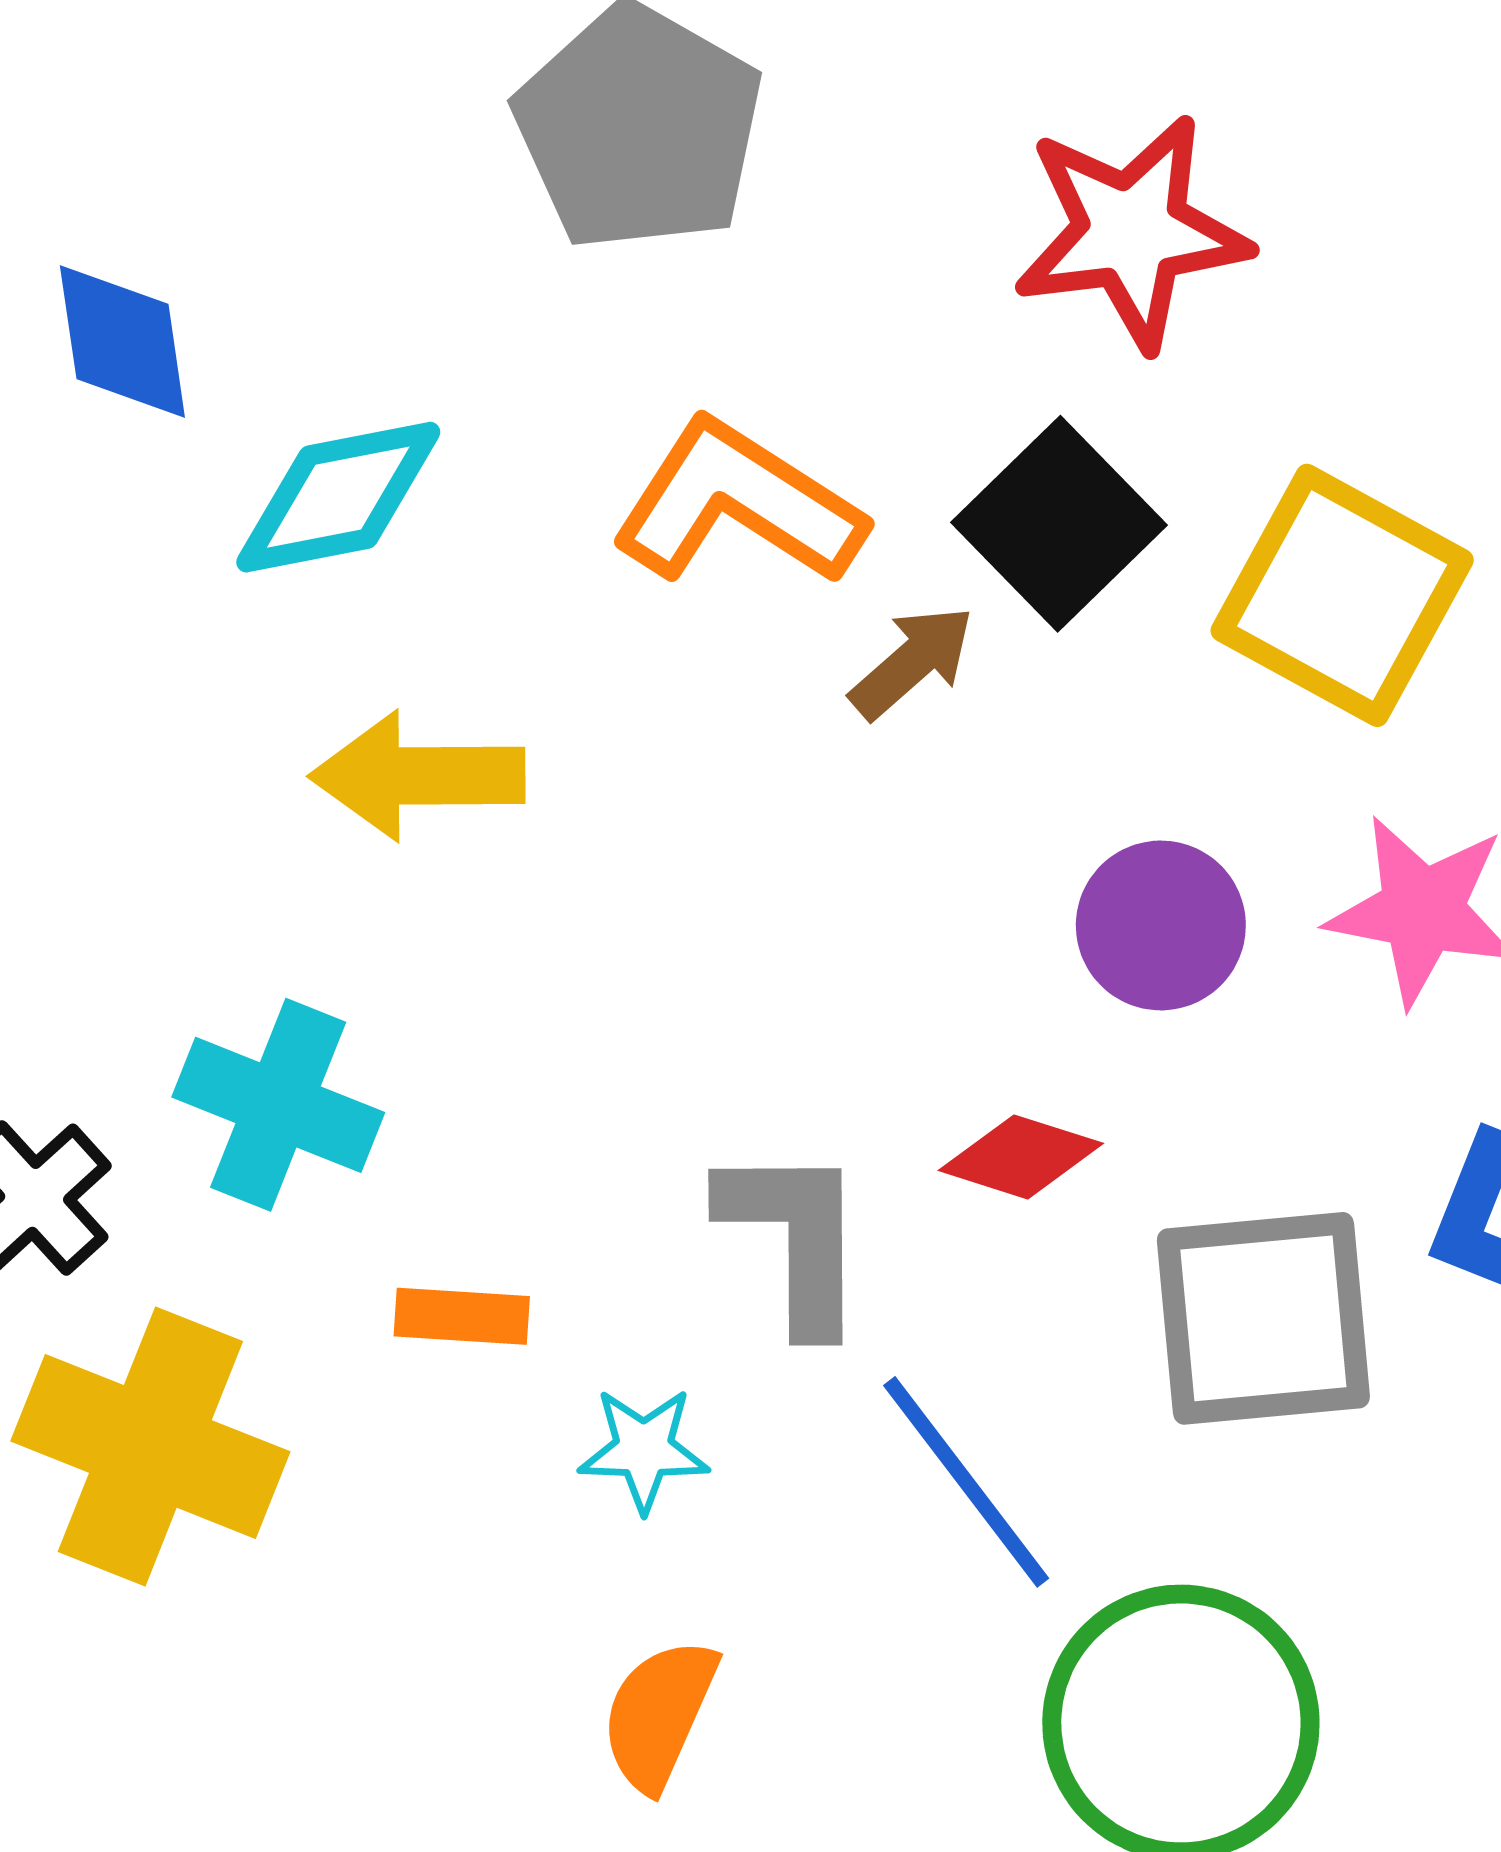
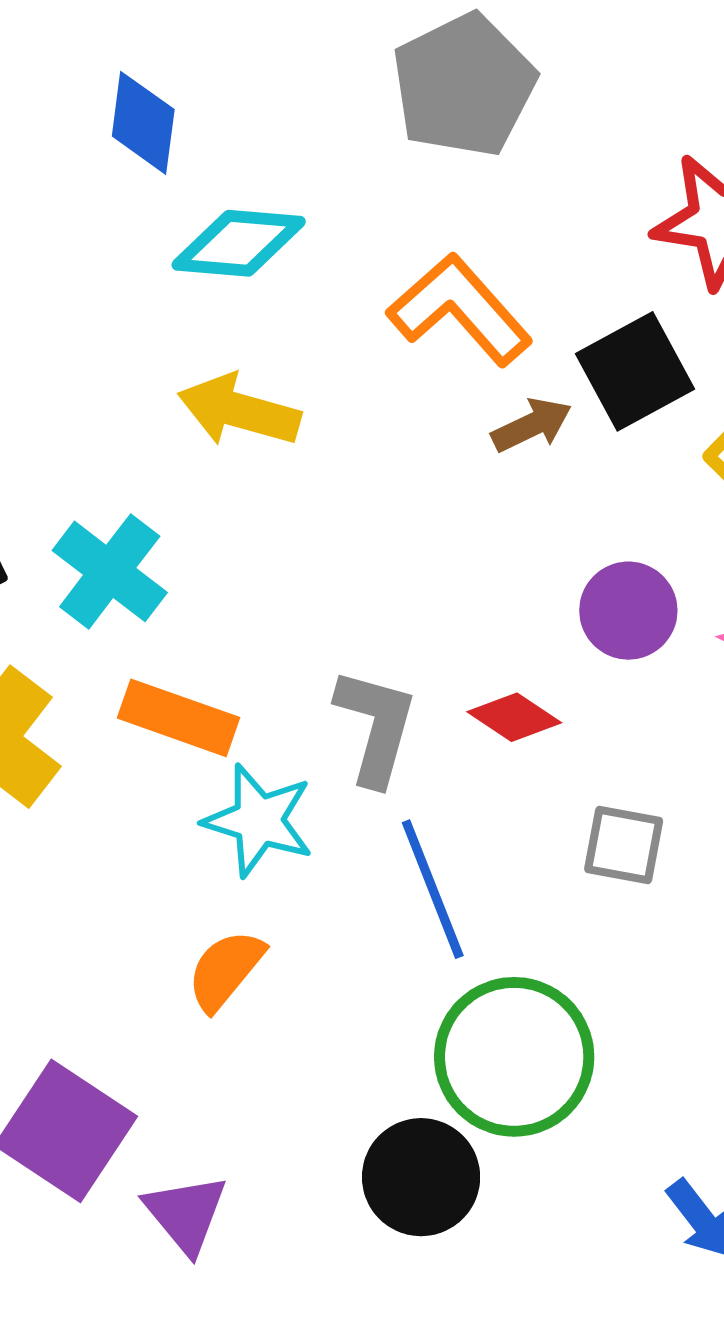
orange rectangle: (462, 1316) -> (178, 718), size x1.5
gray square: (1263, 1318) -> (624, 845), size x0.6
cyan star: (644, 1449) -> (259, 820), size x1.5

